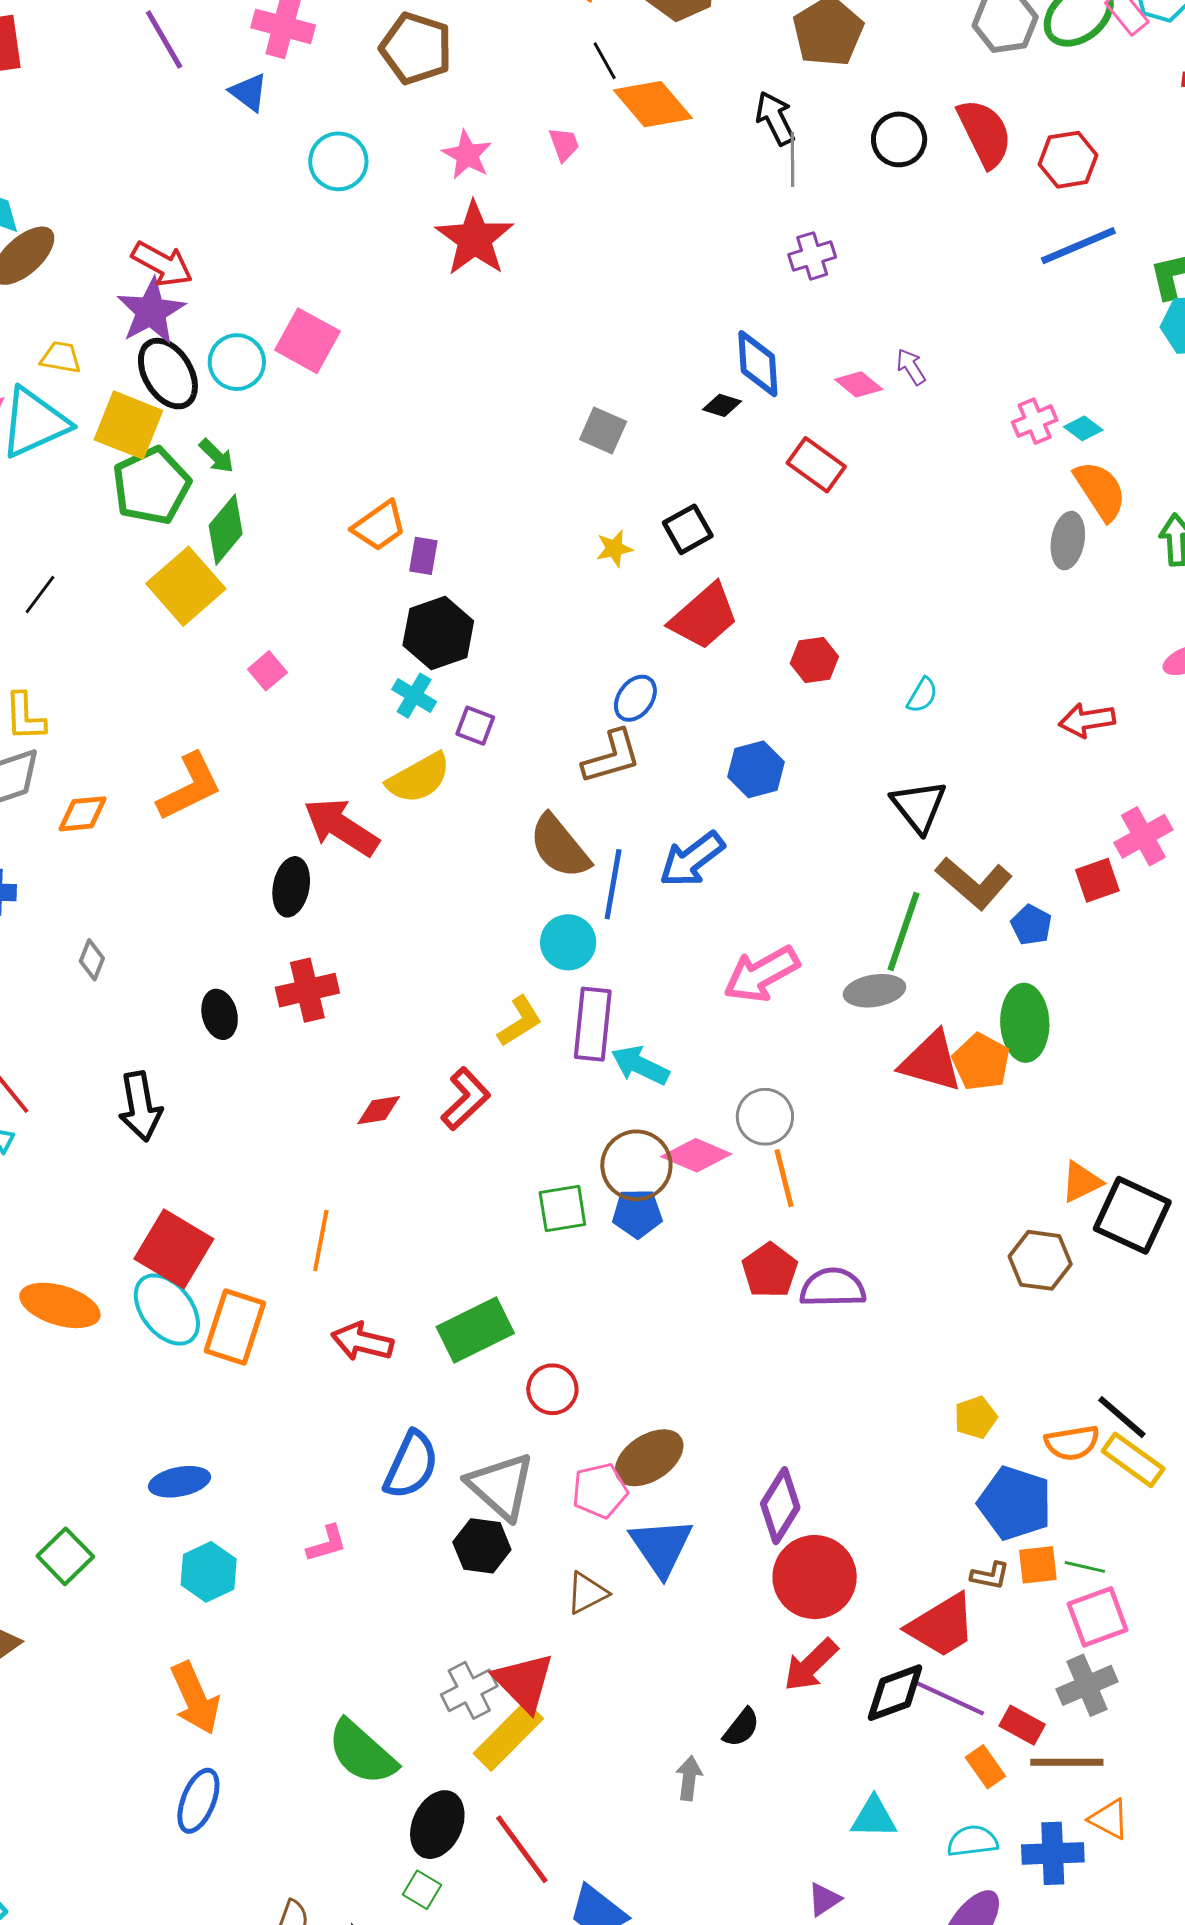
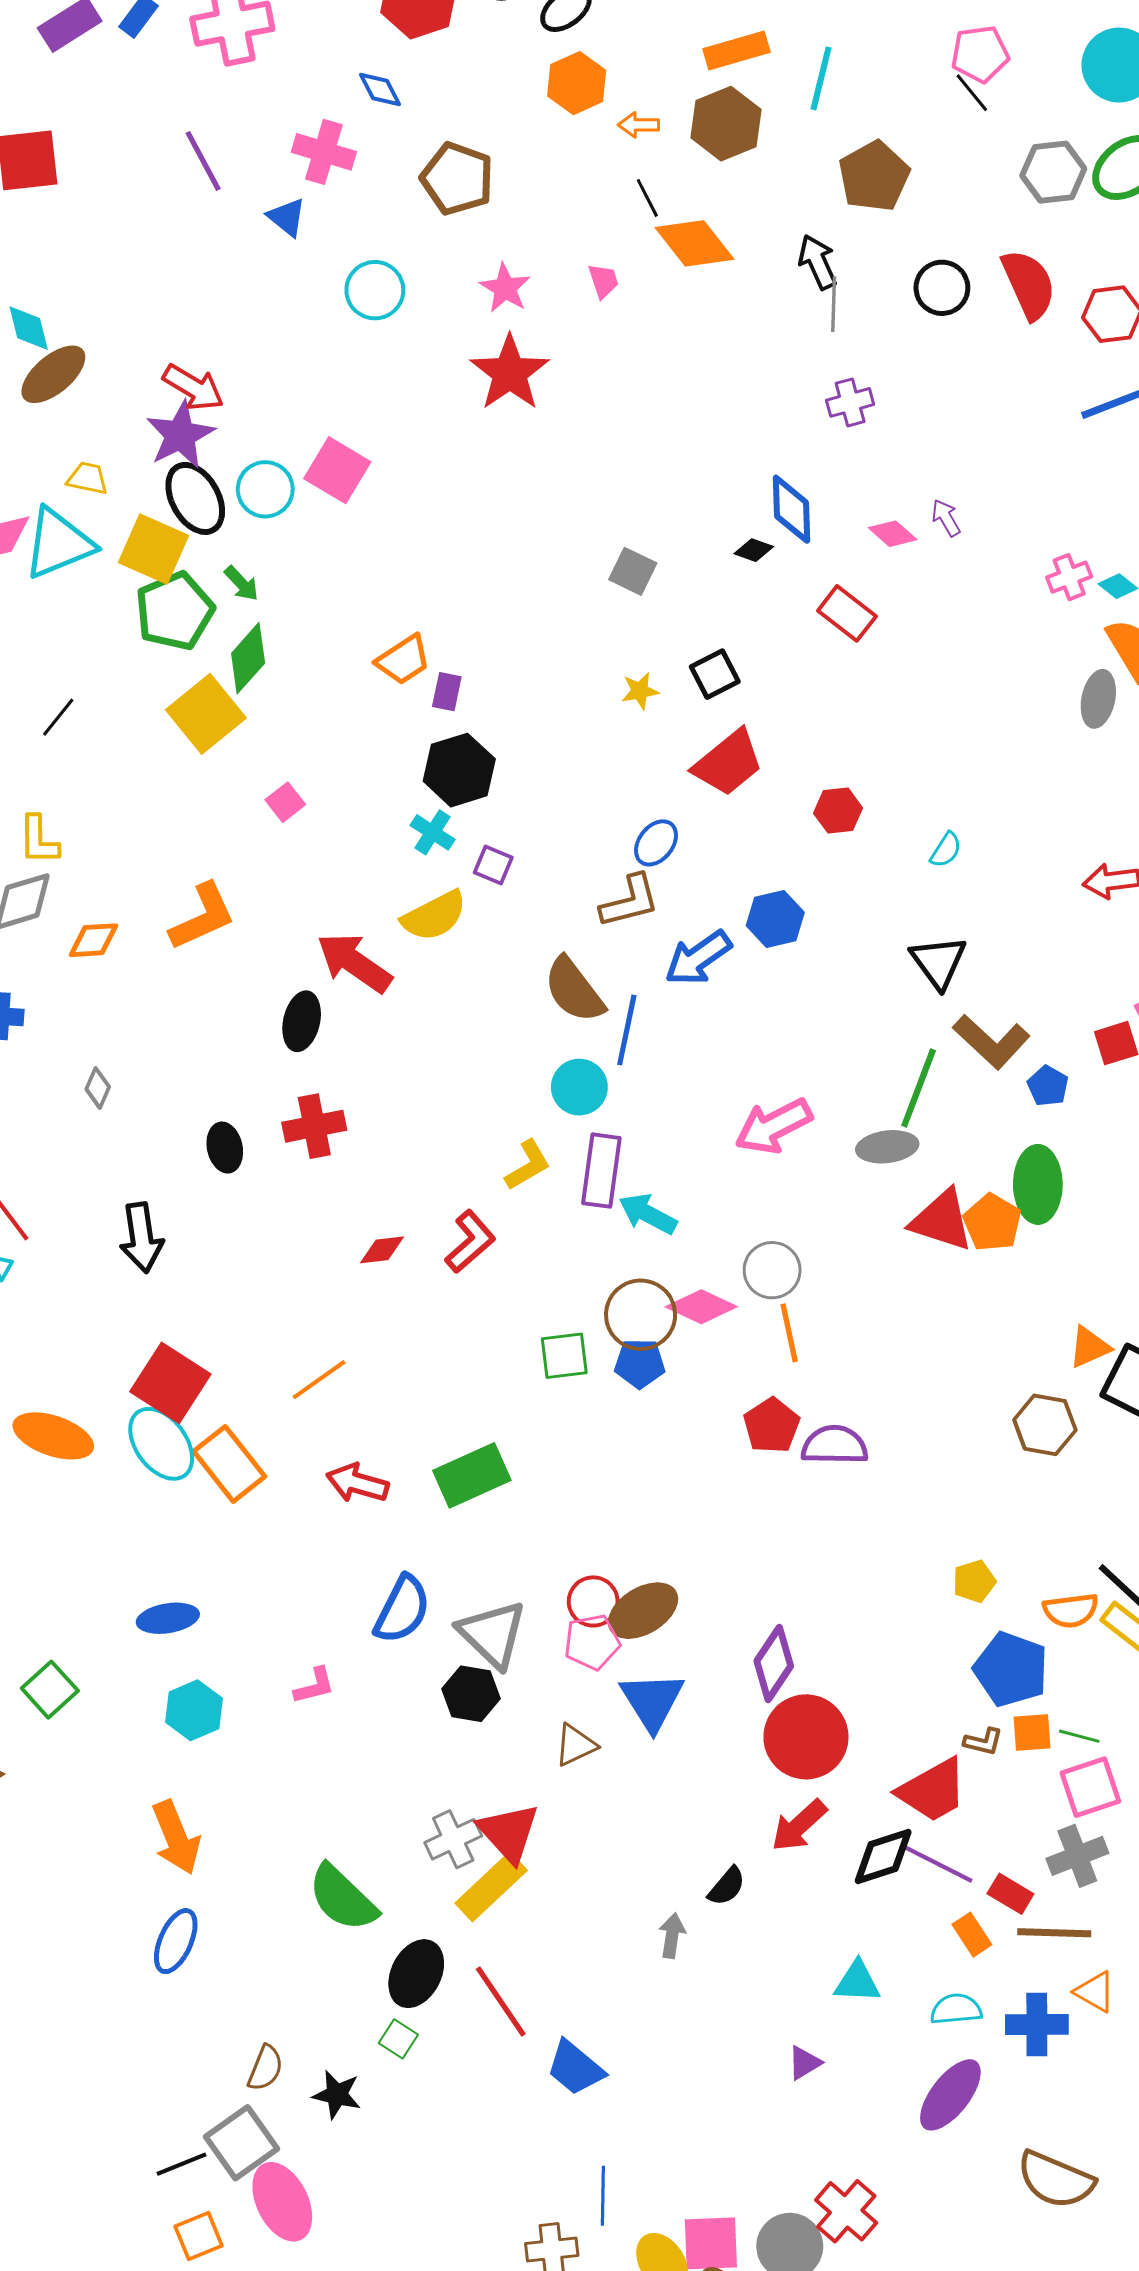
blue arrow: (692, 859) -> (698, 958), moved
orange line: (321, 1241) -> (319, 1380), turned 42
orange rectangle: (235, 1327) -> (229, 1464), turned -58
red circle: (552, 1389) -> (593, 1601), moved

